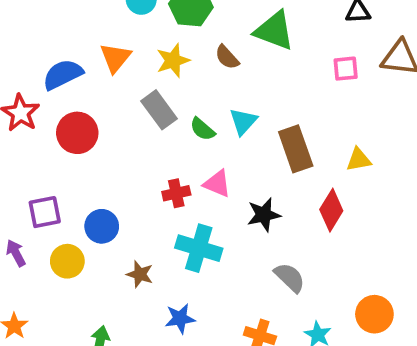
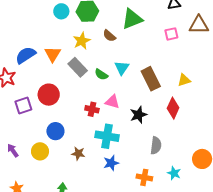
green triangle: (274, 31) -> (132, 19), turned -35
orange triangle: (115, 58) -> (53, 54), moved
red circle: (77, 133) -> (49, 95), moved
red cross: (176, 193) -> (92, 109), turned 32
purple square: (45, 212) -> (23, 106), moved
gray semicircle: (290, 277) -> (156, 145), turned 60
blue star: (180, 318) -> (111, 163), moved

